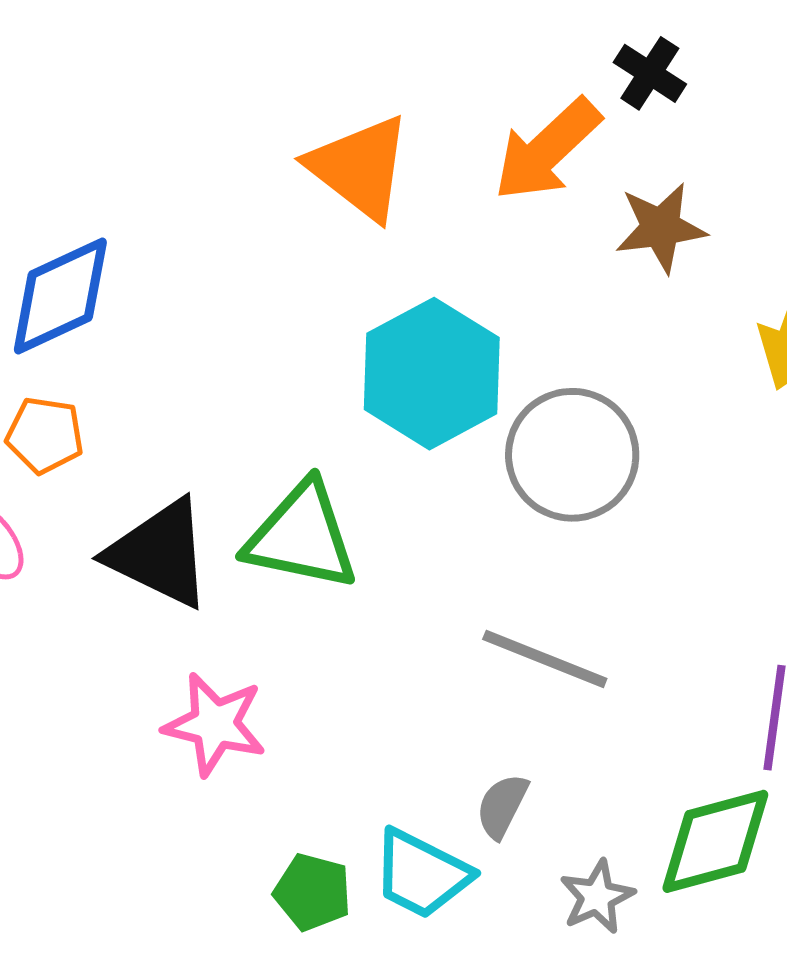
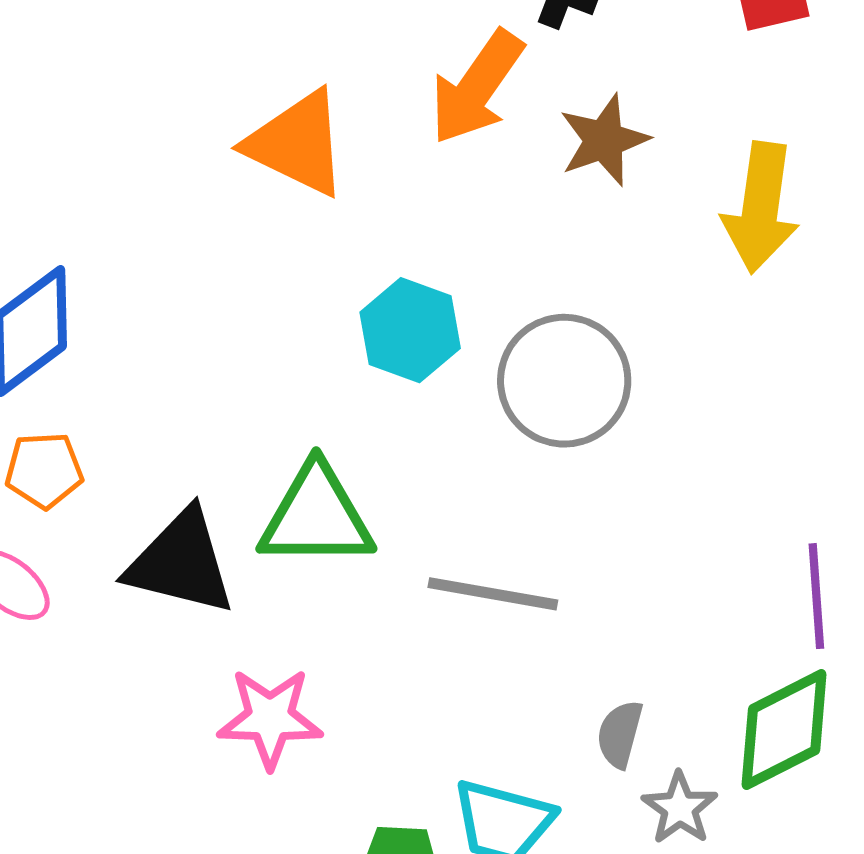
cyan hexagon: (432, 374) -> (410, 330), size x0.7
gray line: (545, 659) -> (493, 594), moved
gray semicircle: (502, 806) -> (620, 734), moved

